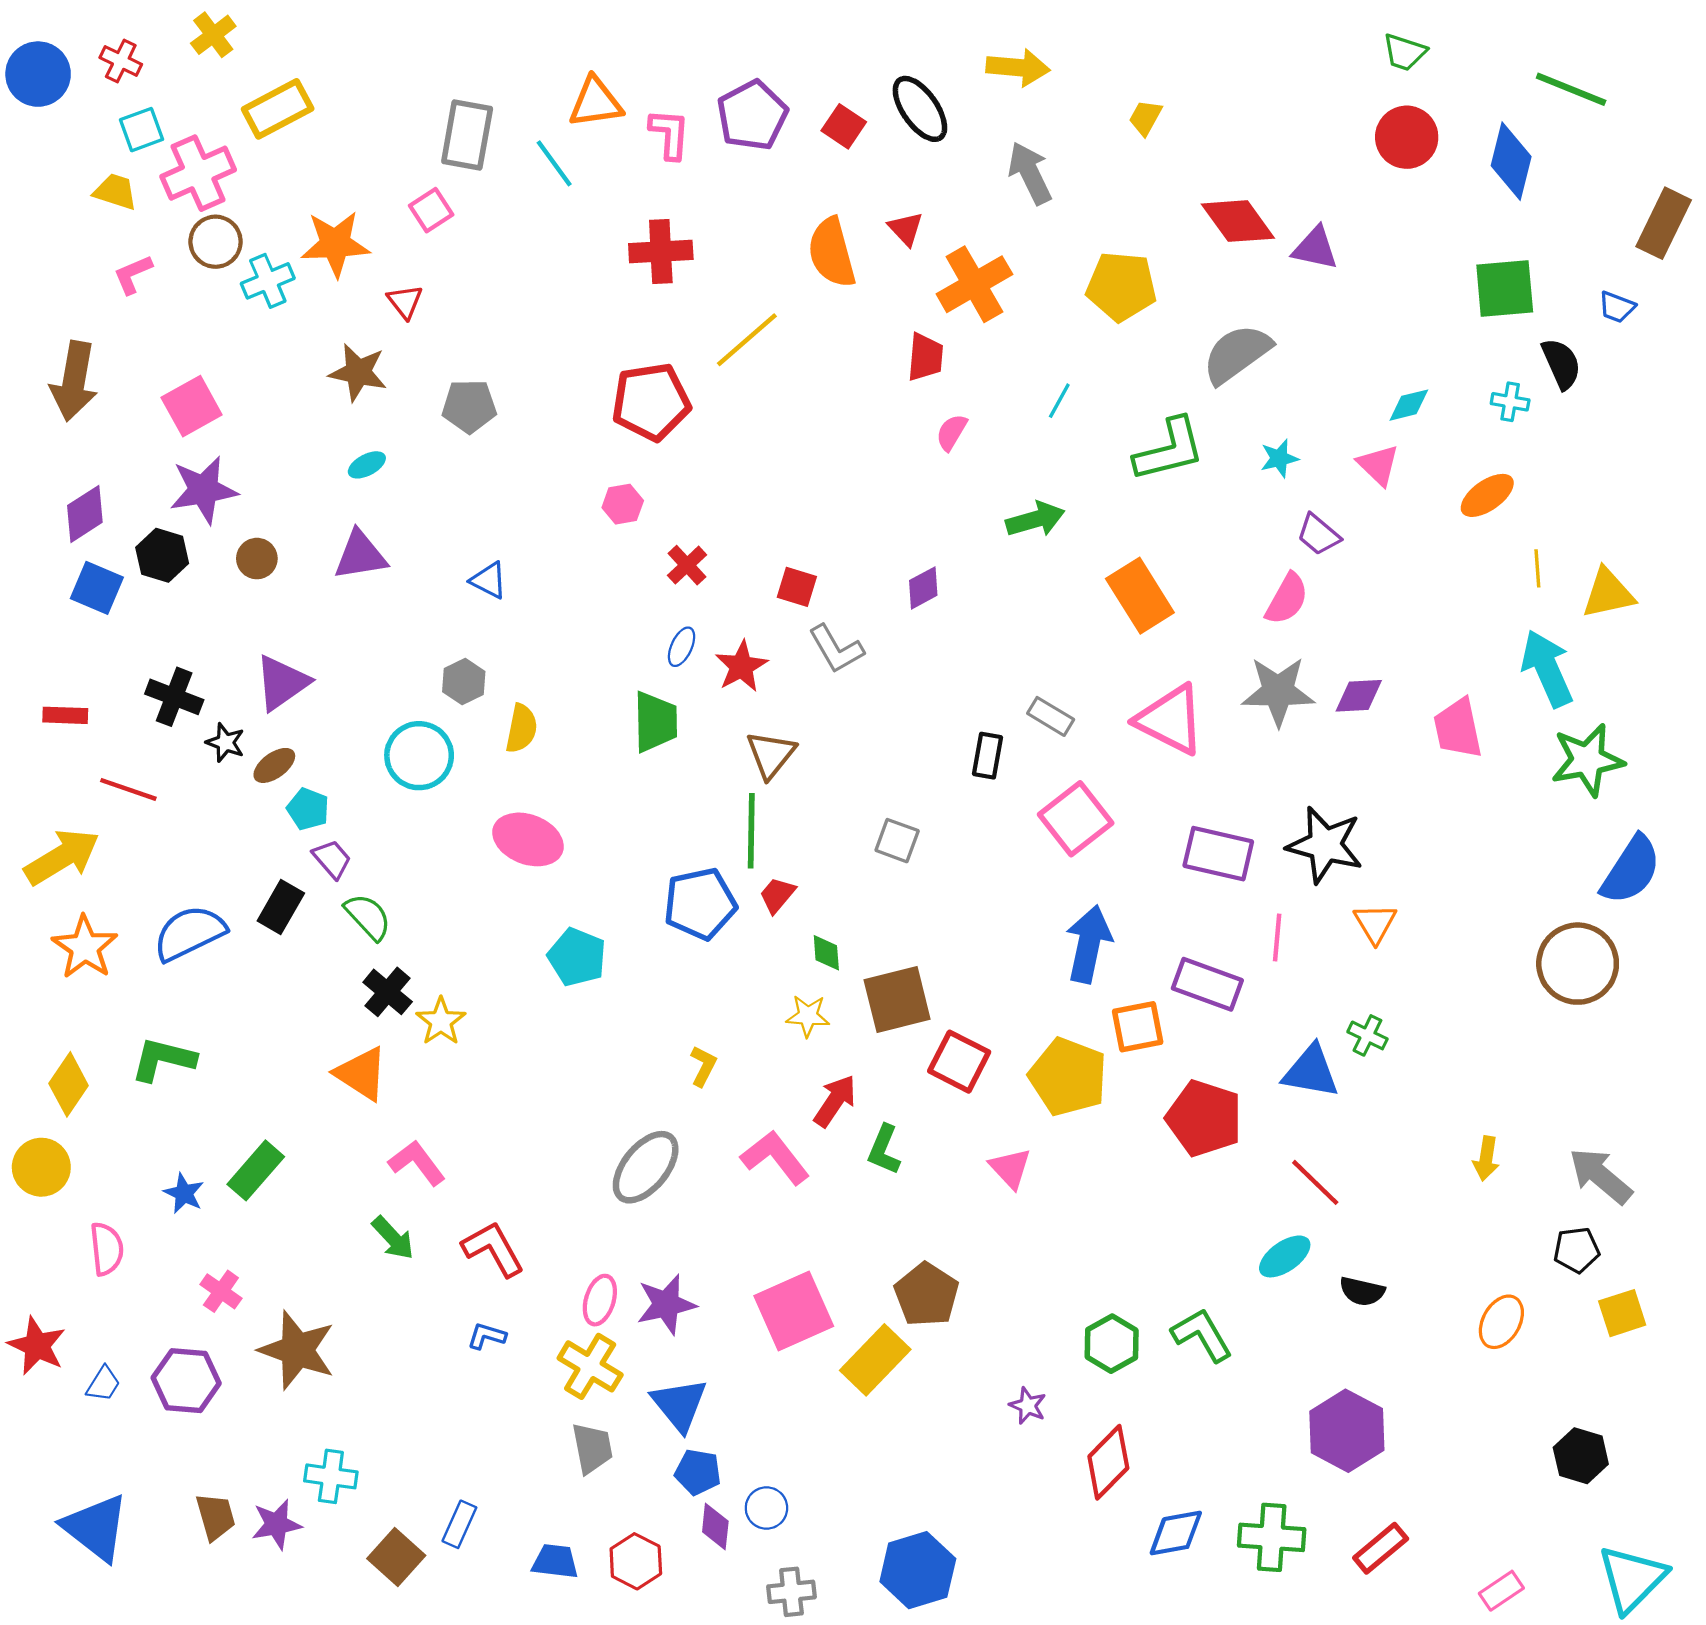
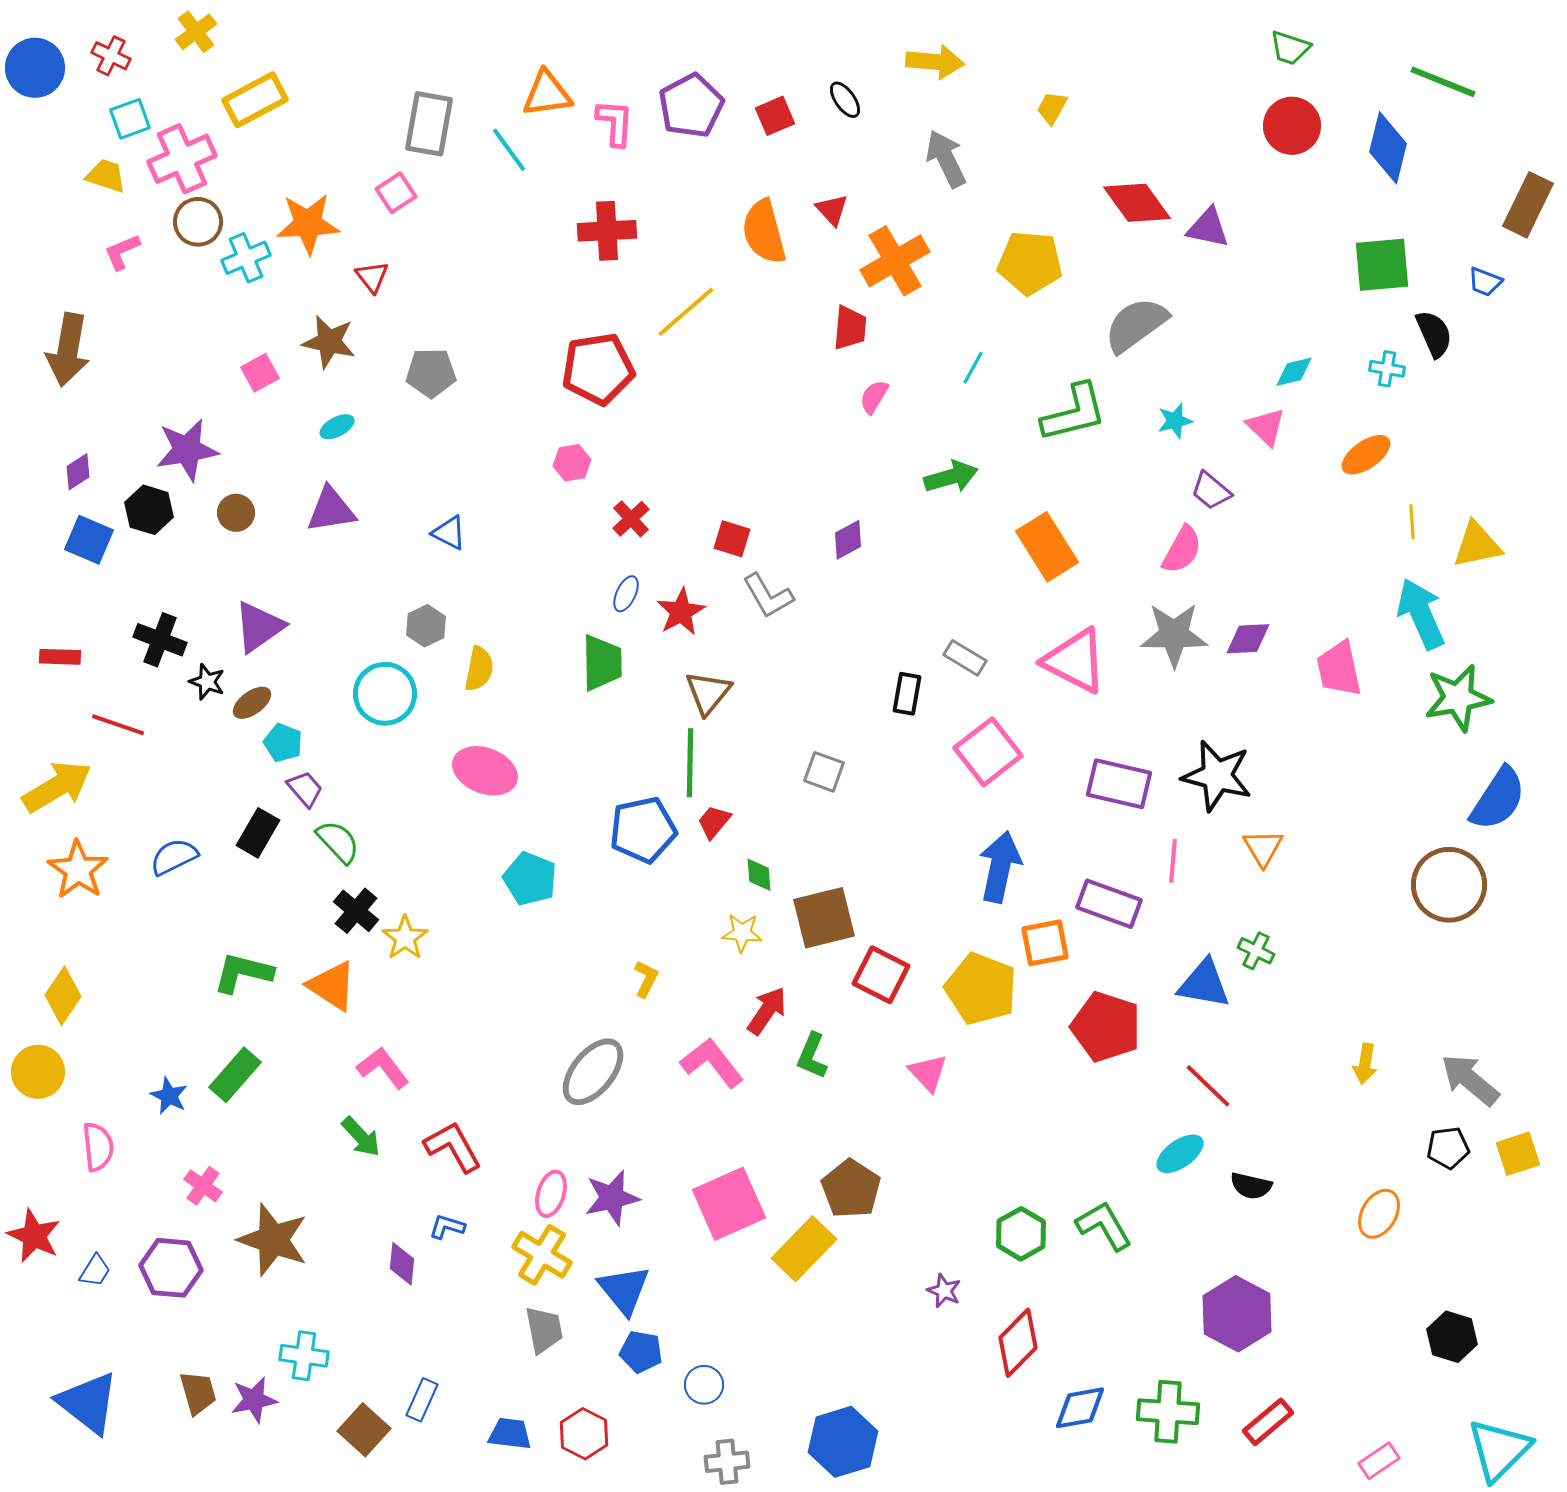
black ellipse: (920, 109) -> (845, 100), size x0.6
red square: (844, 126) -> (775, 116), turned 33
pink square: (192, 406) -> (260, 373), moved, size x0.7
purple diamond: (85, 514) -> (78, 472), size x0.7
blue semicircle: (189, 933) -> (174, 857), size x0.7
green L-shape: (163, 1059) -> (243, 973), moved
yellow square: (1622, 1313) -> (1518, 1154), moved
purple diamond: (715, 1527) -> (402, 1264), moved

